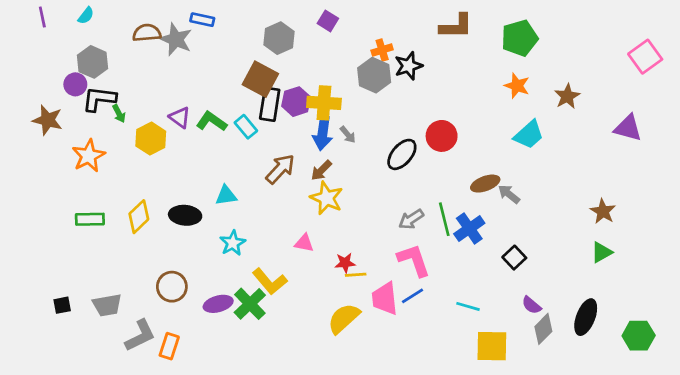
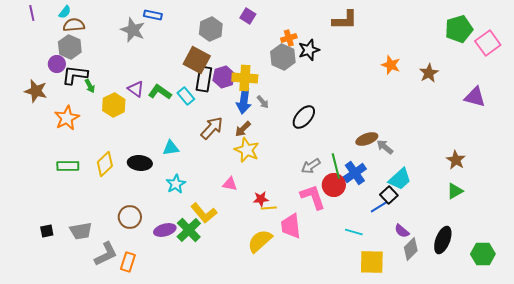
brown semicircle: (147, 33) -> (74, 25), moved
green pentagon: (520, 38) -> (459, 29), moved
cyan trapezoid: (529, 135) -> (400, 179), moved
red circle: (442, 136) -> (334, 185), moved
blue line: (412, 296) -> (379, 207), moved

